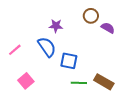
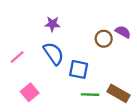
brown circle: (91, 16) -> (104, 39), moved
purple star: (56, 26) -> (52, 24), moved

